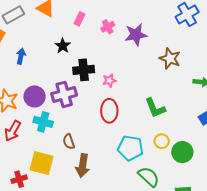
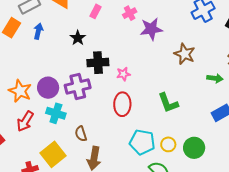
pink cross: (108, 27) -> (130, 13), moved
blue arrow: (21, 56) -> (38, 31), moved
yellow circle: (162, 141) -> (168, 144), moved
yellow square: (42, 163) -> (53, 154), turned 35

